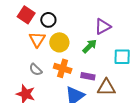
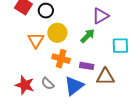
orange triangle: (37, 39) -> (36, 40), moved
gray semicircle: (36, 70) -> (48, 84), moved

